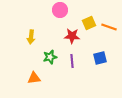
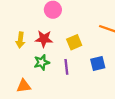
yellow square: (89, 23) -> (74, 42), moved
red star: (72, 36) -> (44, 39), moved

